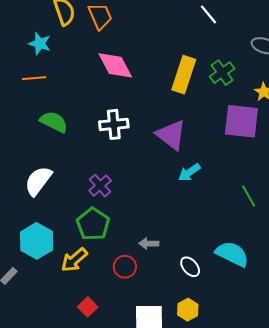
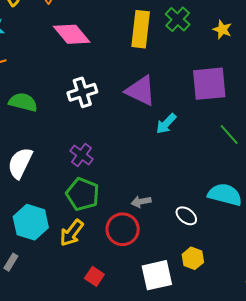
purple square: (241, 121) -> (209, 84), moved
red circle: (125, 267) -> (123, 229), size x1.4

